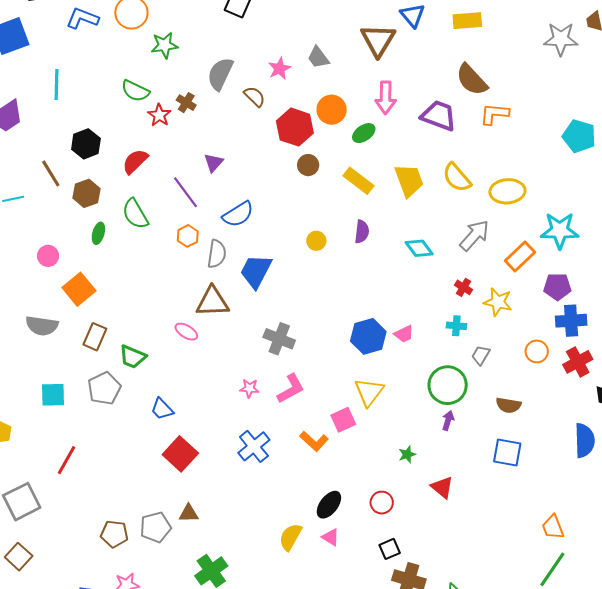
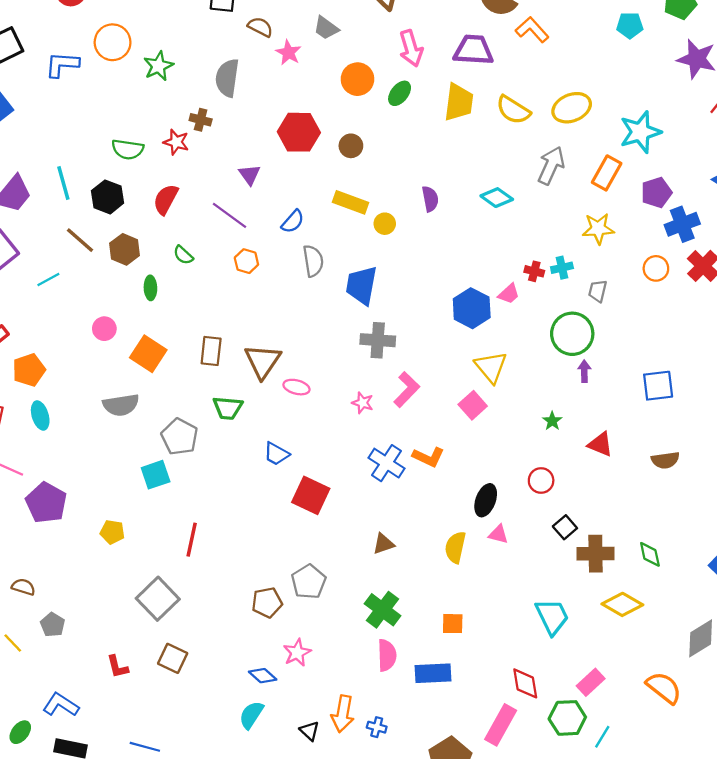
cyan line: (56, 85) -> (63, 183), moved
green semicircle: (135, 91) -> (128, 149), moved
brown semicircle: (255, 96) -> (260, 27), moved
orange L-shape: (494, 114) -> (532, 30), turned 60
red hexagon: (295, 127) -> (299, 132), moved
cyan pentagon: (579, 136) -> (630, 25), size x0.7
yellow trapezoid: (409, 180) -> (459, 102), moved, turned 45
yellow rectangle: (358, 181) -> (351, 202), moved
green semicircle: (135, 214) -> (183, 255), size x0.6
blue semicircle: (238, 214) -> (293, 221), size x0.7
gray semicircle: (217, 254) -> (313, 261), moved
blue trapezoid: (256, 271) -> (361, 285), moved
red cross: (463, 287) -> (534, 271), moved
brown triangle: (212, 302) -> (263, 361), moved, turned -36
pink ellipse: (186, 332) -> (296, 387), moved
brown rectangle: (95, 337) -> (211, 351), moved
gray pentagon: (104, 388) -> (180, 437), moved
pink star: (249, 388) -> (363, 403), turned 30
brown semicircle: (508, 405) -> (665, 460), moved
orange L-shape: (314, 441) -> (428, 457), moved
brown triangle: (189, 513) -> (384, 544), moved

